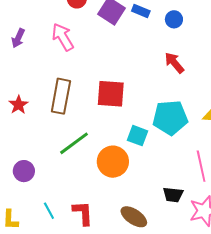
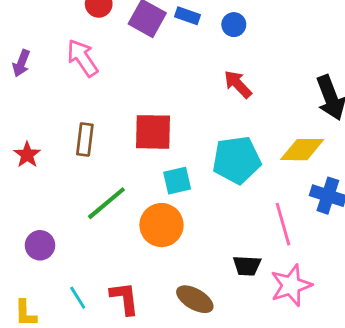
brown rectangle: (61, 96) -> (85, 139), size x0.7
cyan square: (137, 136) -> (177, 181), moved, turned -30

